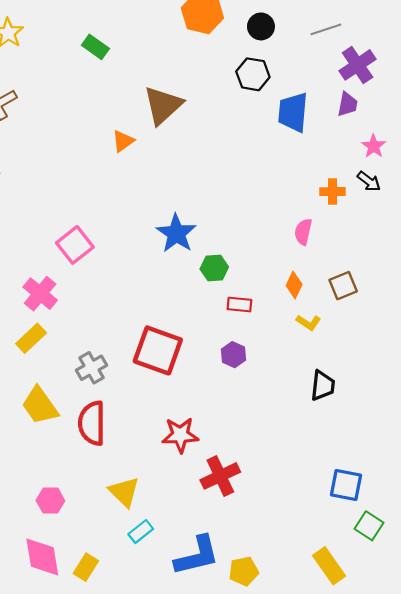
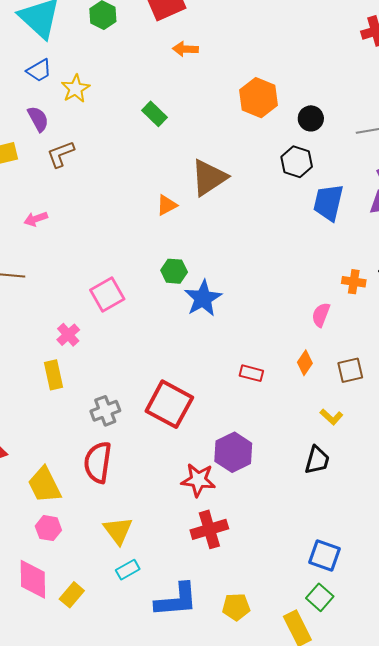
green hexagon: (214, 268) -> (174, 271), moved
pink cross: (40, 294) -> (68, 335), size x0.7
yellow L-shape: (309, 322) -> (331, 417), moved
yellow rectangle: (31, 338) -> (53, 375), turned -68
purple hexagon: (233, 355) -> (233, 452), moved, size x1.6
yellow trapezoid: (40, 406) -> (44, 485), moved
red star: (180, 435) -> (198, 480), moved
green square: (369, 526) -> (320, 597), moved
yellow pentagon: (244, 571) -> (236, 607), moved

